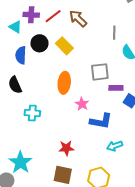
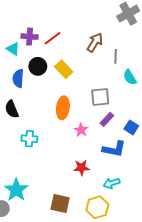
brown arrow: (78, 19) -> (95, 42), moved, turned 78
purple rectangle: (116, 88) -> (107, 119), moved, turned -48
blue L-shape: (101, 121) -> (114, 149), moved
cyan arrow: (115, 146) -> (112, 183), moved
red star: (66, 148) -> (81, 168), moved

